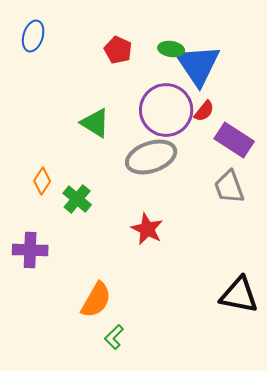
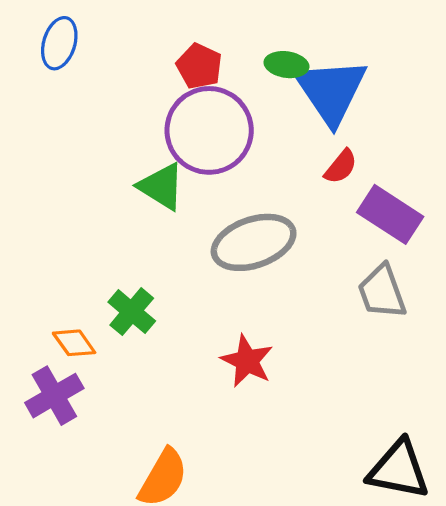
purple circle: (166, 110) -> (209, 130), moved
orange diamond: (42, 181) -> (74, 343), moved, turned -68
purple cross: (30, 250) -> (54, 396), turned -32

